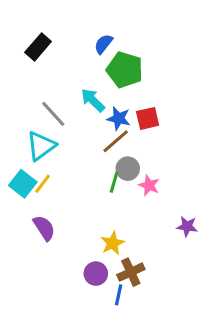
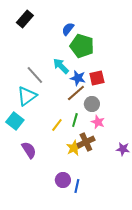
black rectangle: (38, 47) -> (25, 19), moved
gray circle: (128, 169) -> (92, 104), moved
yellow line: (43, 184) -> (57, 125), moved
yellow star: (113, 243) -> (74, 148), moved
brown cross: (131, 272) -> (86, 142), moved
blue line: (119, 295) -> (77, 186), moved

